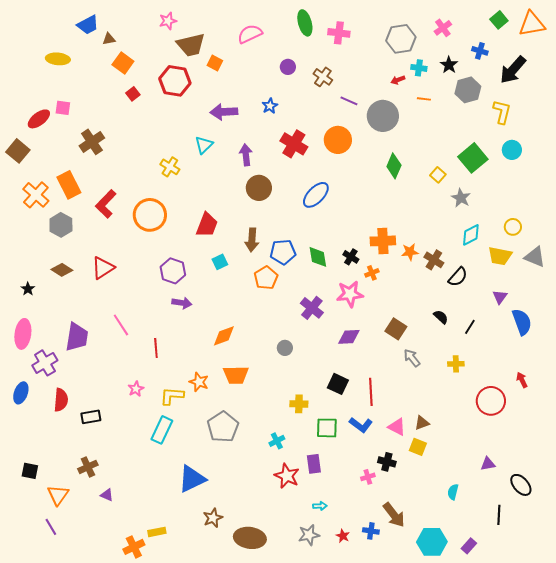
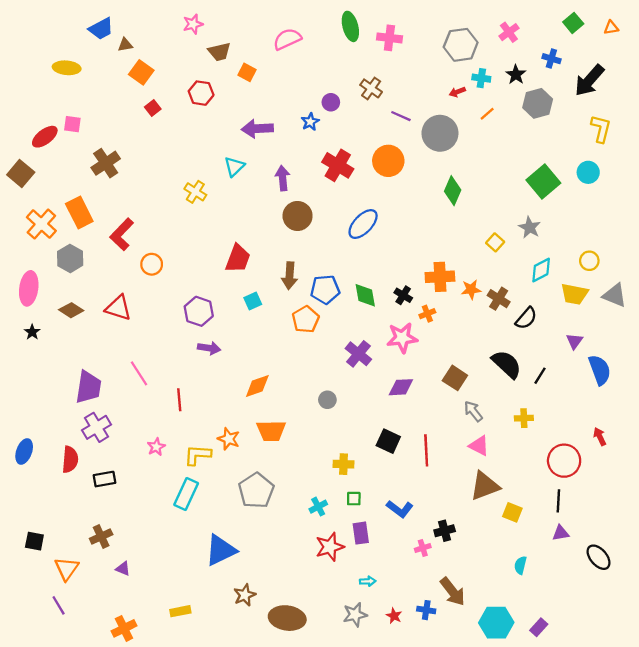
orange triangle: (532, 24) -> (611, 28), size x0.5
brown trapezoid: (191, 45) -> (219, 52), size x0.7
purple circle: (288, 67) -> (331, 102), moved
red hexagon: (175, 81) -> (201, 93), size x0.7
orange line: (424, 99) -> (487, 114), turned -48
yellow L-shape: (502, 112) -> (601, 129), moved
yellow square: (438, 175) -> (495, 242), moved
orange circle: (150, 215) -> (152, 264), moved, size x0.6
red triangle: (103, 268) -> (118, 308), turned 50
black semicircle: (441, 317) -> (507, 364), size x1.8
pink ellipse: (23, 334) -> (29, 288), moved
purple cross: (45, 363) -> (96, 427), moved
brown triangle: (422, 423) -> (485, 486), size x1.8
blue L-shape: (361, 425) -> (400, 509), moved
pink triangle: (397, 427) -> (479, 446), moved
green square: (327, 428) -> (354, 499), moved, size x0.6
yellow square: (418, 447) -> (512, 512), moved
black cross: (387, 462) -> (445, 531), turned -30
red star: (287, 476) -> (330, 547), turned 30
black line: (499, 515) -> (558, 501), moved
orange cross: (134, 547) -> (124, 628), moved

